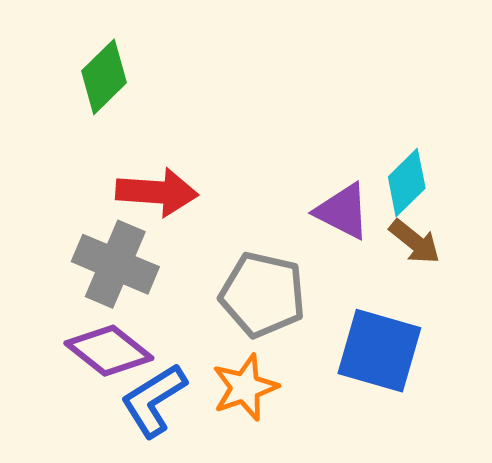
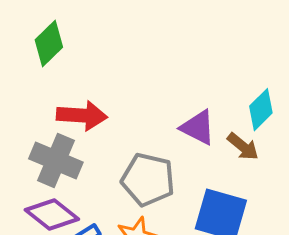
cyan diamond: (407, 183) -> (261, 110), moved

